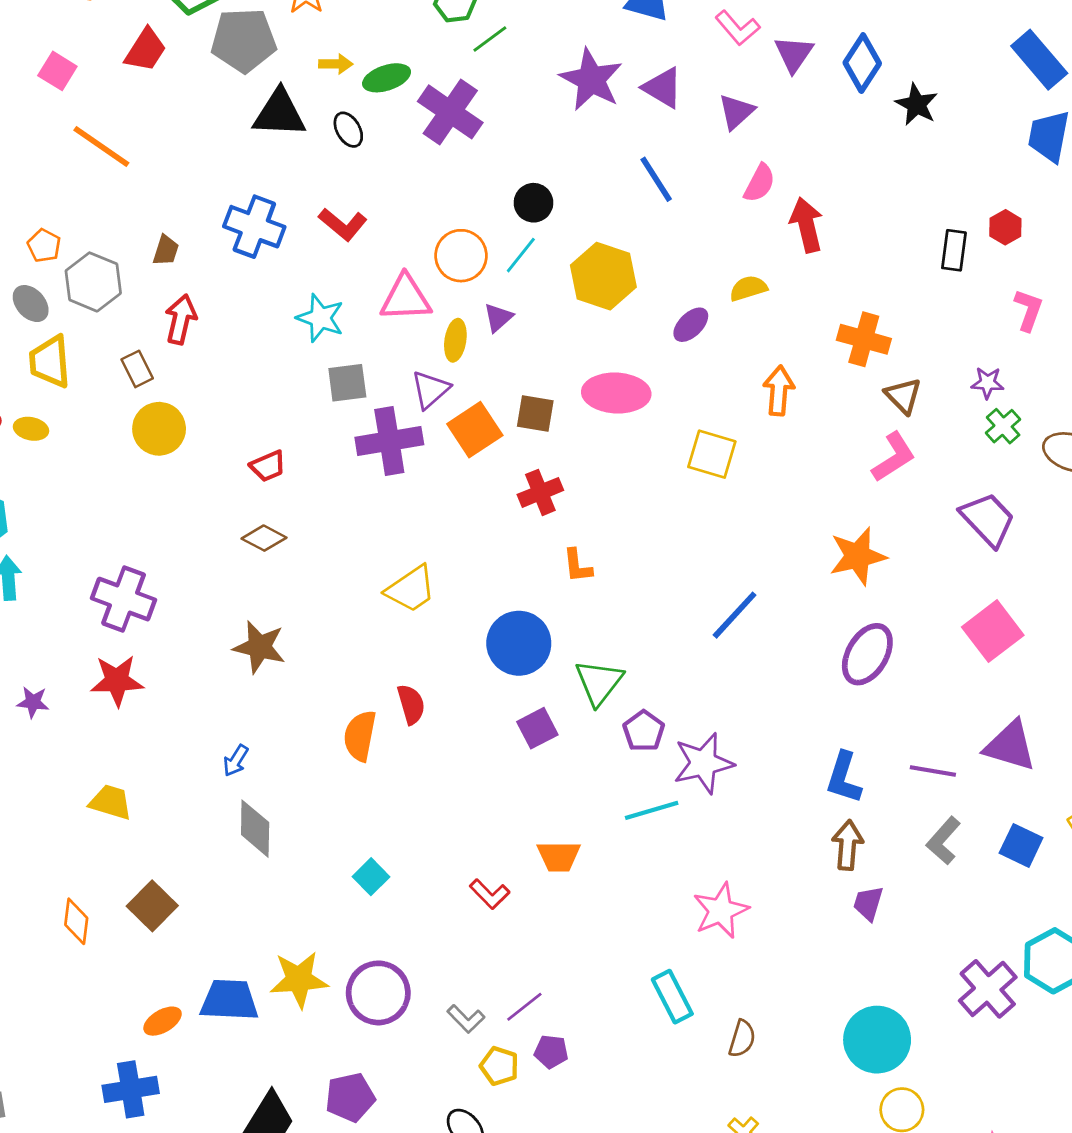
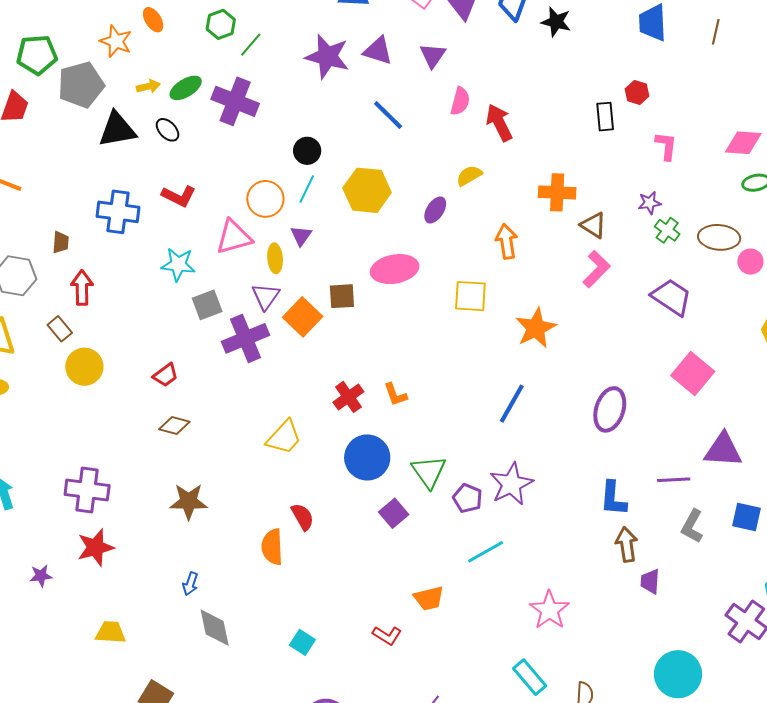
red cross: (540, 492) -> (348, 397), moved
orange star: (858, 556) -> (536, 328), moved
purple star: (703, 763) -> (511, 484), moved

